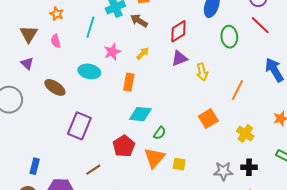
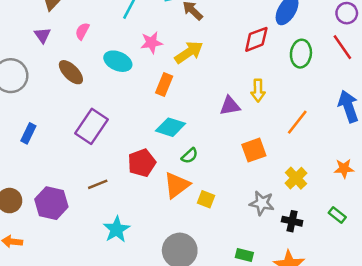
red diamond: (178, 31) -> (256, 39), moved
pink semicircle: (56, 41) -> (82, 31), moved, turned 32
yellow arrow: (143, 53) -> (189, 52), size x1.6
purple triangle: (179, 58) -> (230, 106), moved
blue rectangle: (35, 166) -> (28, 133), moved
gray star: (223, 171) -> (262, 203), moved

